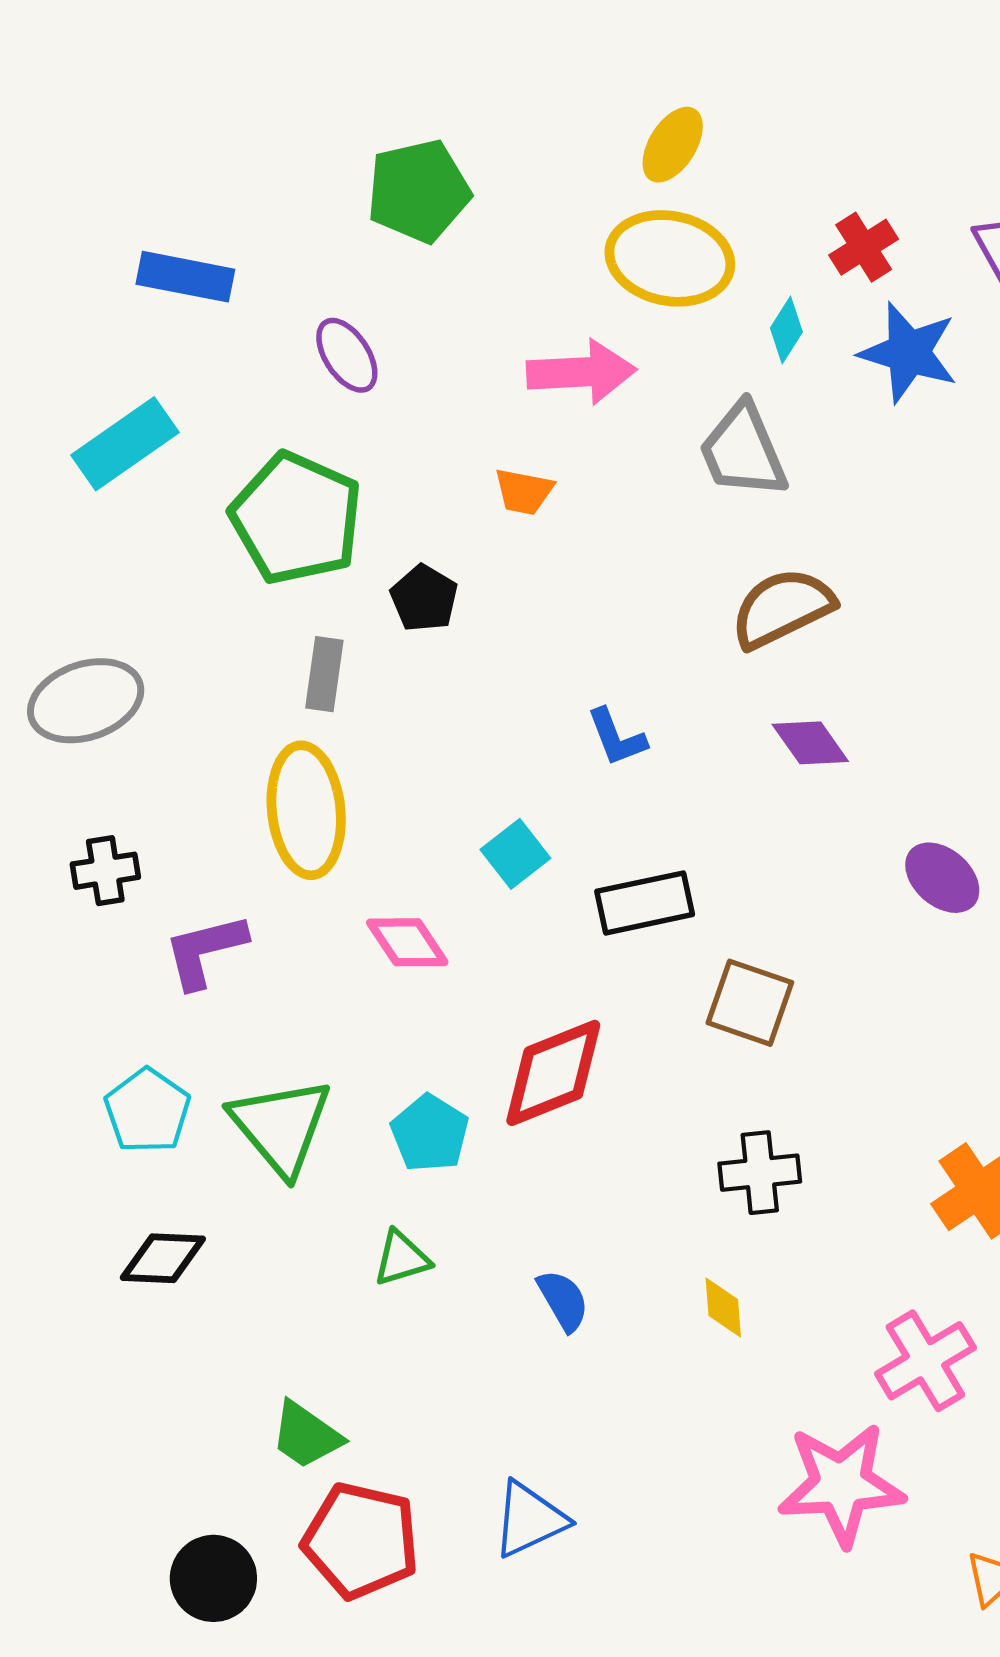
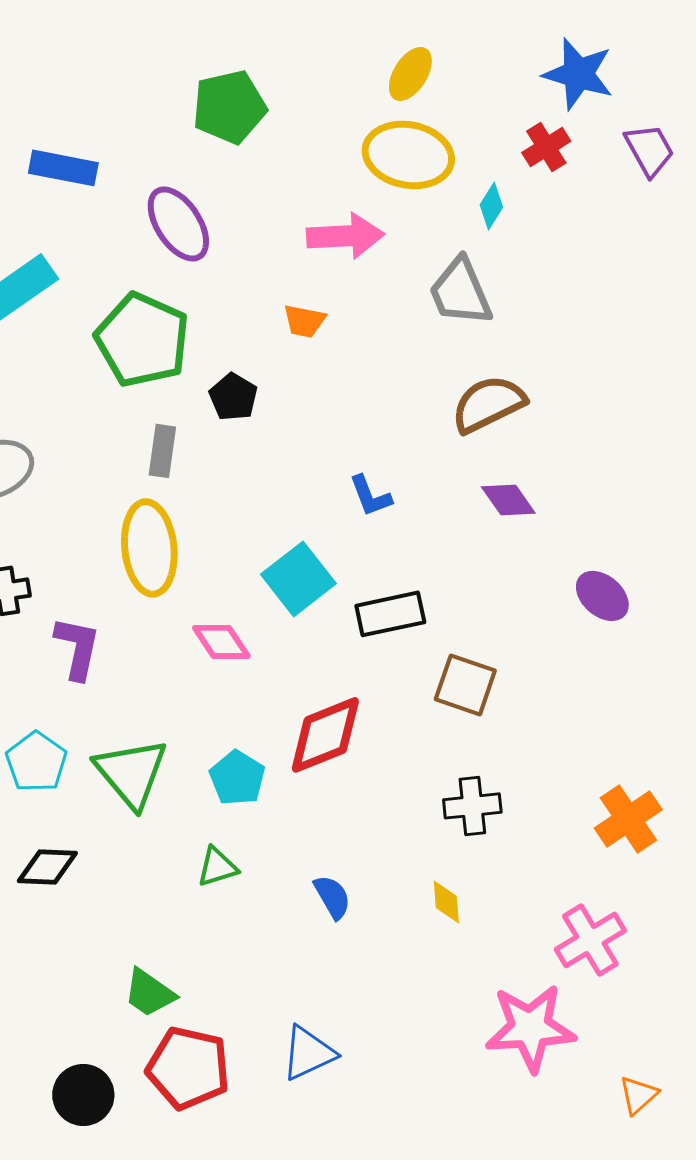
blue star: (909, 352) -> (578, 74), moved
purple ellipse: (347, 355) -> (178, 224), size x1.4
cyan square: (515, 854) -> (298, 579), size x1.5
purple L-shape: (205, 951) -> (77, 648), turned 116

